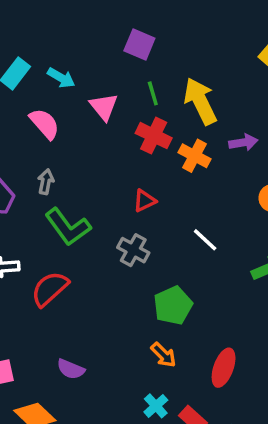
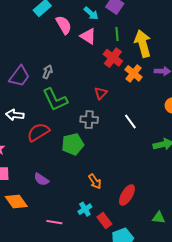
cyan arrow: (61, 78) -> (91, 13), moved
pink triangle: (104, 107) -> (88, 36), turned -30
pink semicircle: (45, 124) -> (64, 25), moved
red triangle: (144, 201) -> (101, 93), turned -32
gray cross: (133, 250) -> (89, 120), turned -36
green pentagon: (173, 305) -> (73, 144), moved

